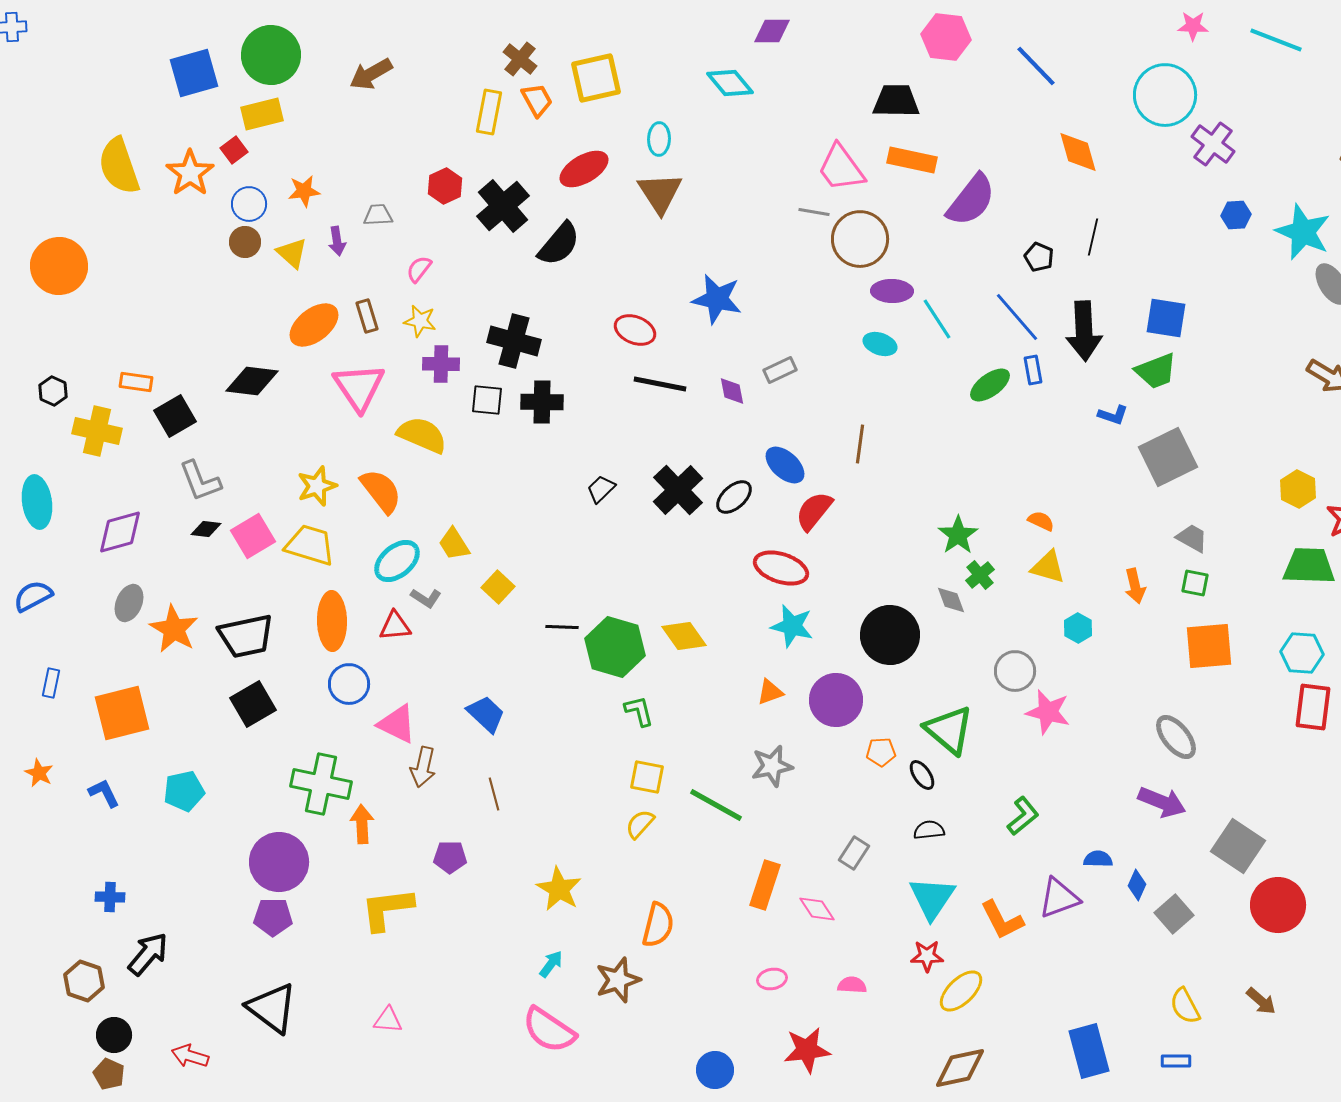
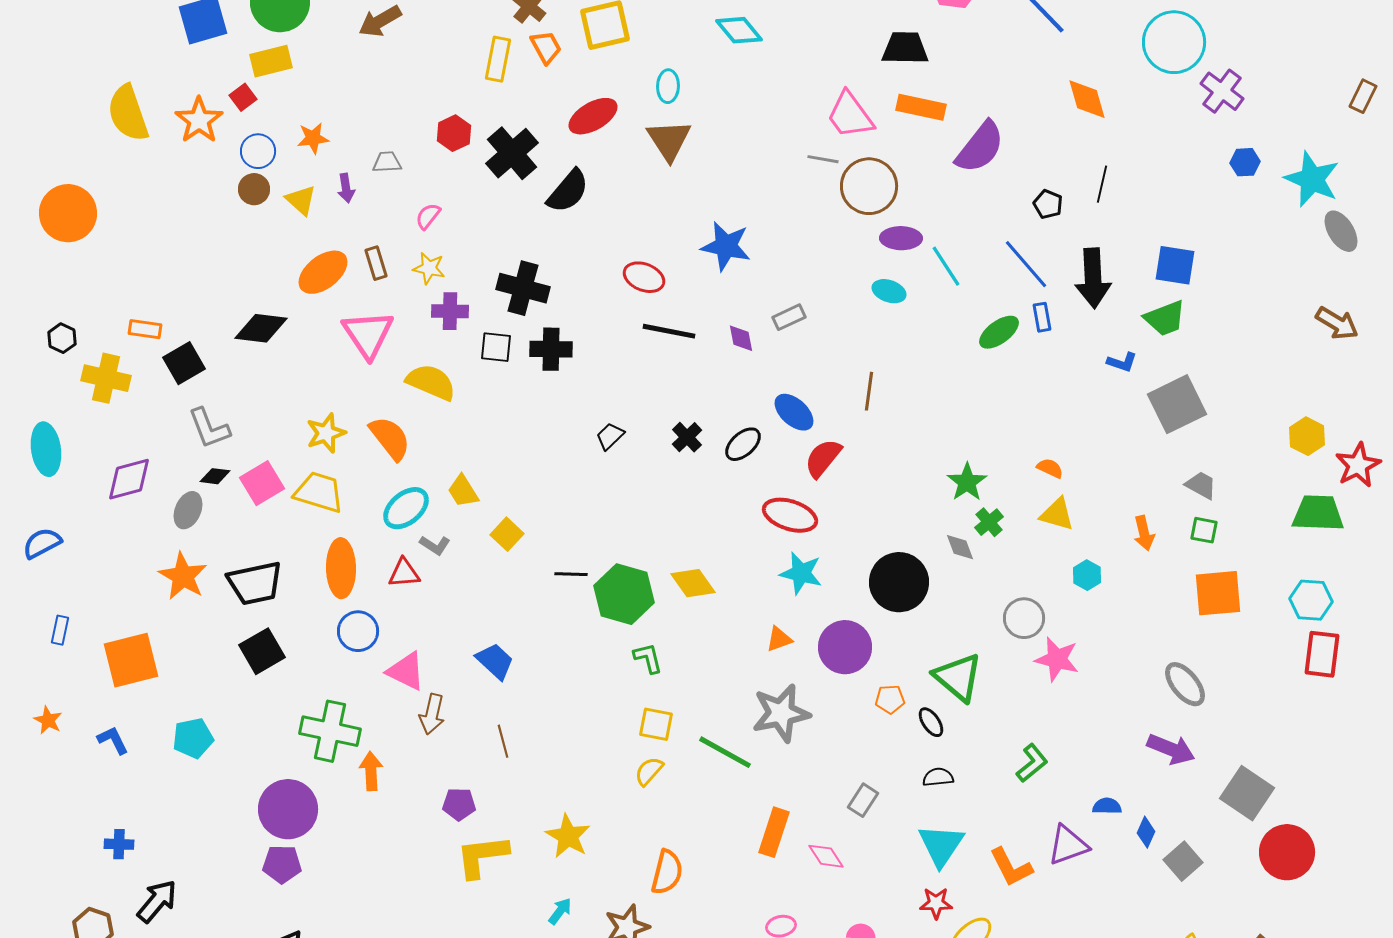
black cross: (678, 490) -> (687, 437), size x0.6
gray ellipse: (129, 603) -> (188, 510), moved
gray star: (772, 766) -> (781, 713), size x1.4
yellow L-shape: (387, 909) -> (482, 856), moved

